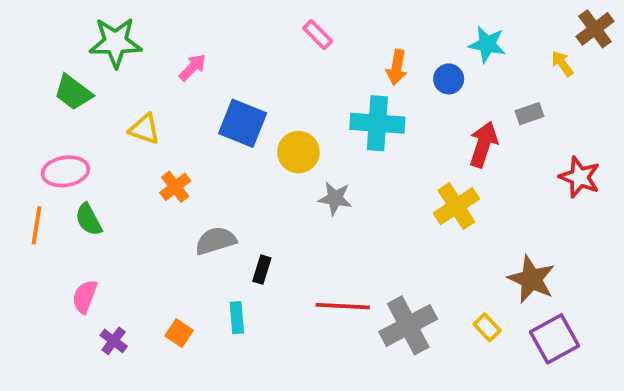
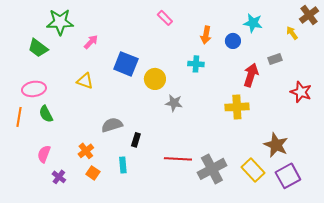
pink arrow: (193, 67) -> (91, 42), moved
cyan cross: (377, 123) -> (196, 64), size x0.6
yellow triangle: (144, 129) -> (85, 81), moved
orange cross: (175, 187) -> (86, 151), moved
yellow cross: (456, 206) -> (237, 107), turned 30
yellow rectangle: (487, 327) -> (253, 170), size x1.6

